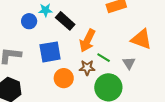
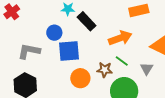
blue circle: (29, 21) -> (54, 33), moved
orange arrow: (87, 41) -> (120, 38), moved, turned -140

